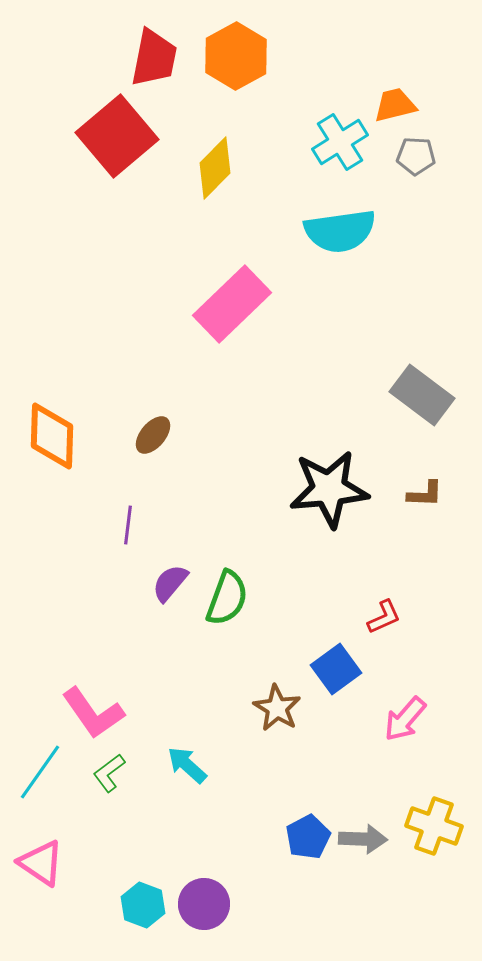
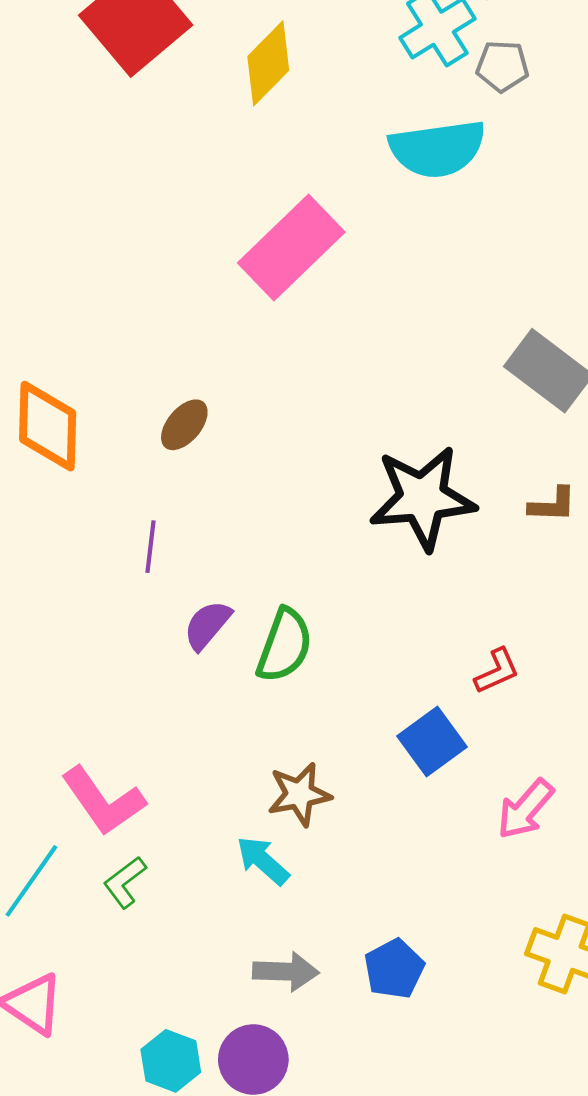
gray pentagon: (416, 156) -> (502, 66), moved
brown star: (277, 708) -> (299, 794), moved, turned 30
cyan arrow: (187, 765) -> (263, 861), moved
gray arrow: (363, 839) -> (286, 972), moved

